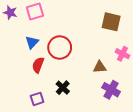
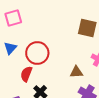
red semicircle: (38, 65) -> (26, 74), moved

